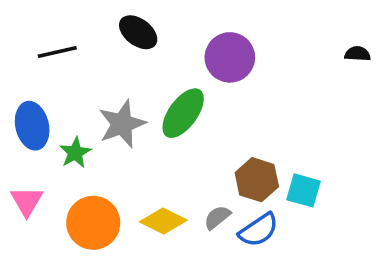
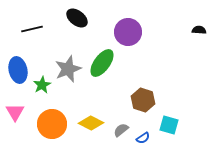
cyan square: (304, 190) -> (169, 125), moved
gray semicircle: (217, 217) -> (121, 130), moved
blue semicircle: (259, 230) -> (143, 138), moved, size x0.6

